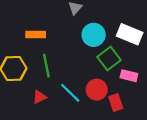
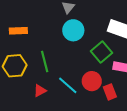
orange rectangle: (36, 34) -> (18, 31), moved
cyan circle: (94, 35) -> (73, 30), moved

